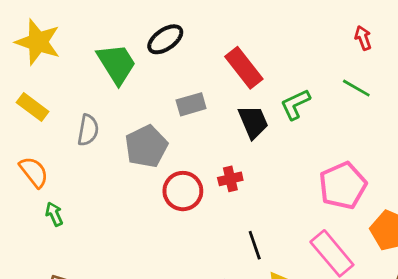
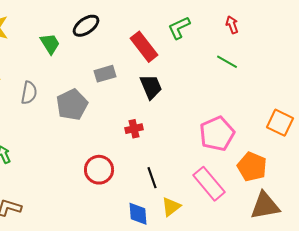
green trapezoid: (116, 64) -> (50, 44), size x0.7
green L-shape: (295, 104) -> (179, 28), moved
red circle: (183, 191) -> (99, 170), moved

